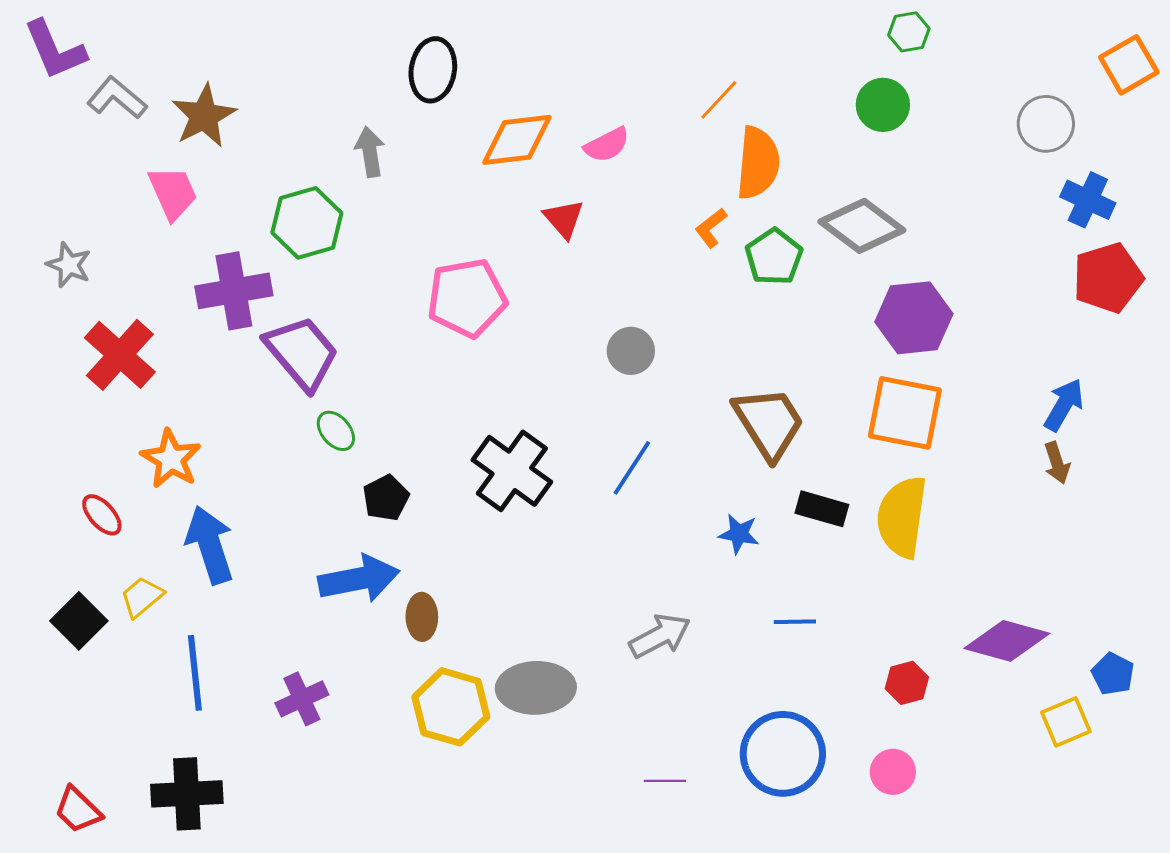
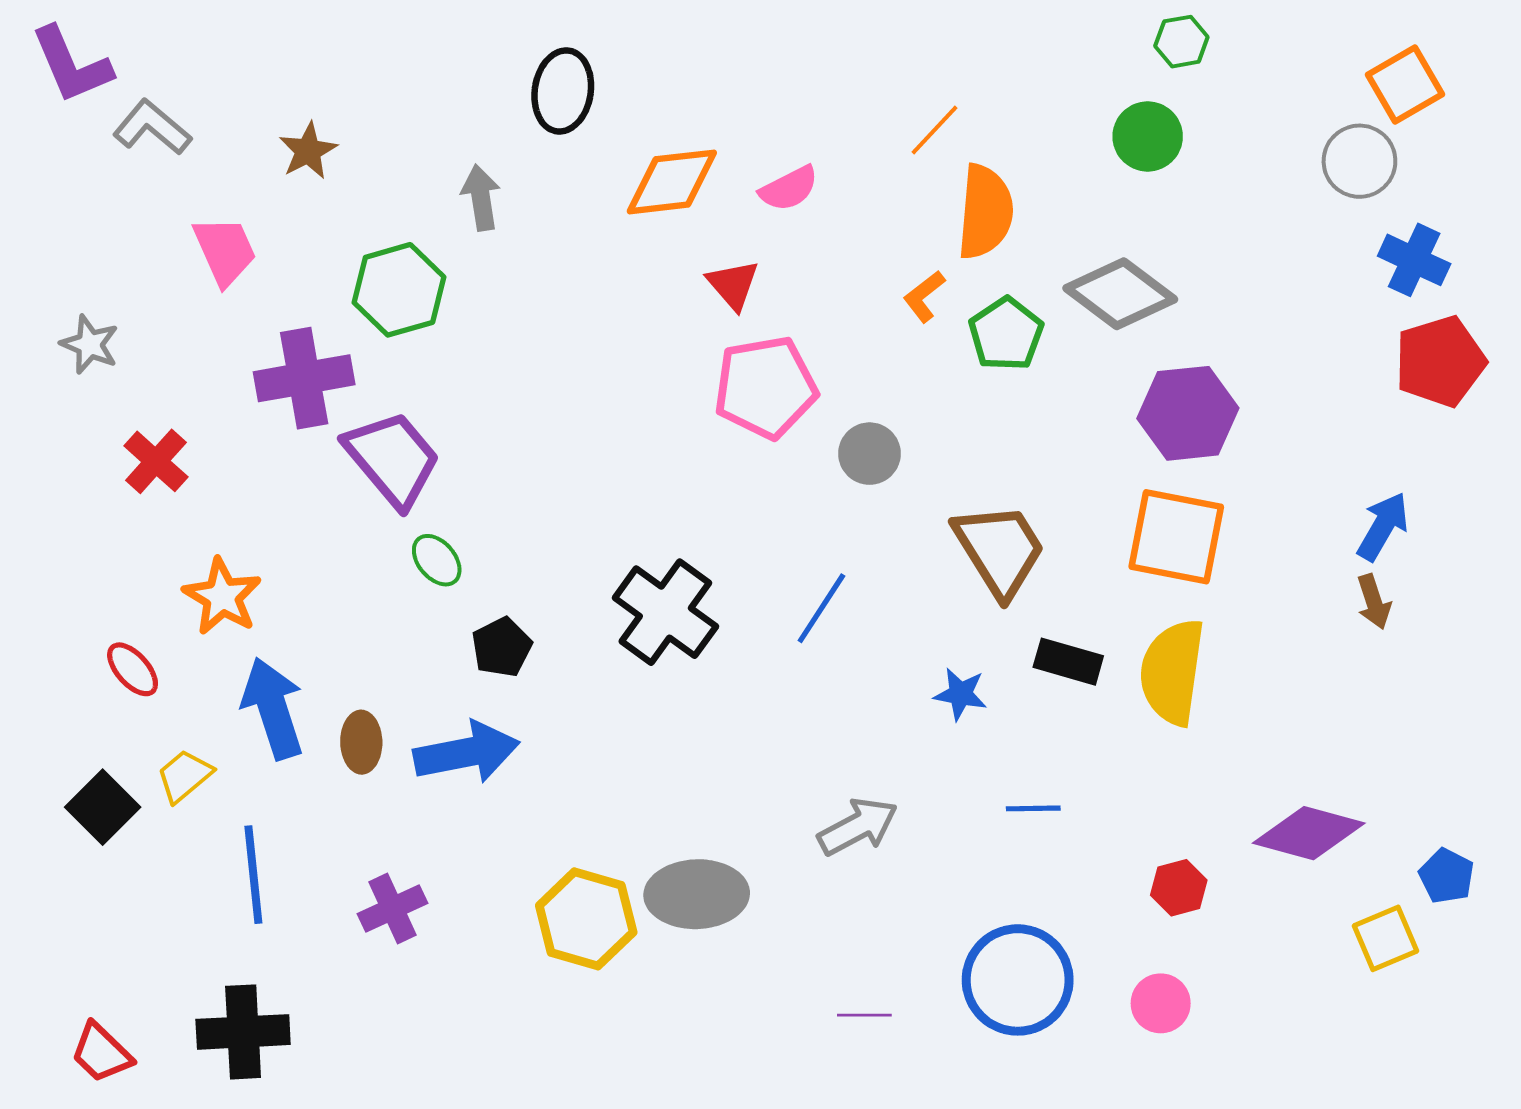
orange square: (1129, 65) -> (1405, 84), moved
brown star: (204, 116) -> (308, 151), moved, size x0.7
pink pentagon: (467, 298) -> (766, 387), moved
gray circle: (631, 351) -> (869, 454), moved
red cross: (120, 355) -> (156, 461), size x0.7
brown ellipse: (422, 617) -> (361, 742), moved

